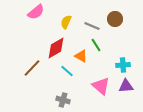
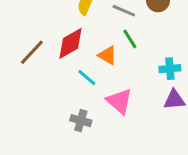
brown line: (32, 68) -> (32, 52), moved
pink triangle: (101, 86) -> (119, 101), moved

